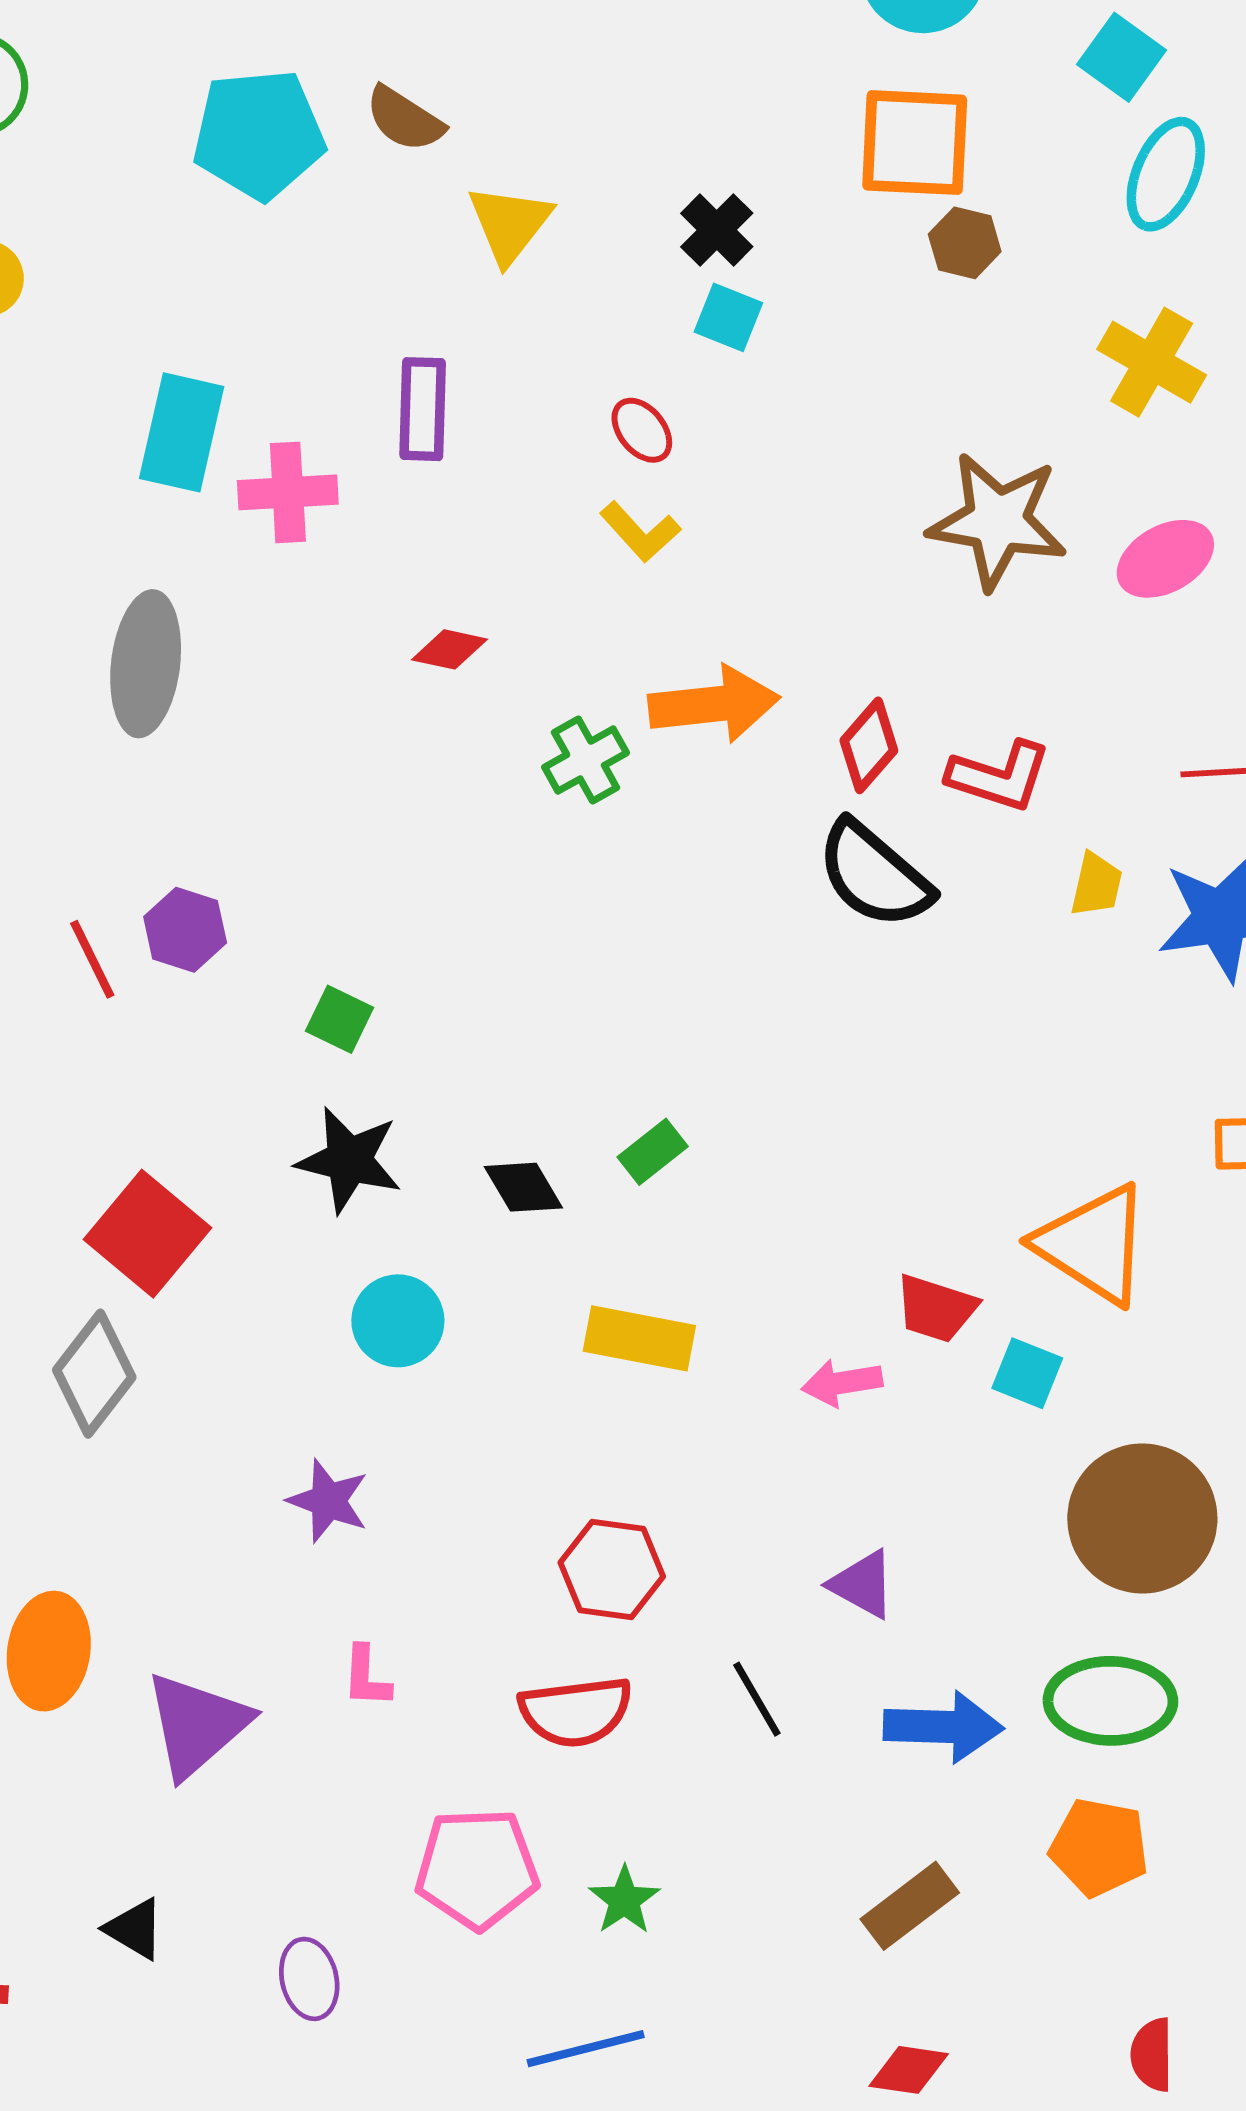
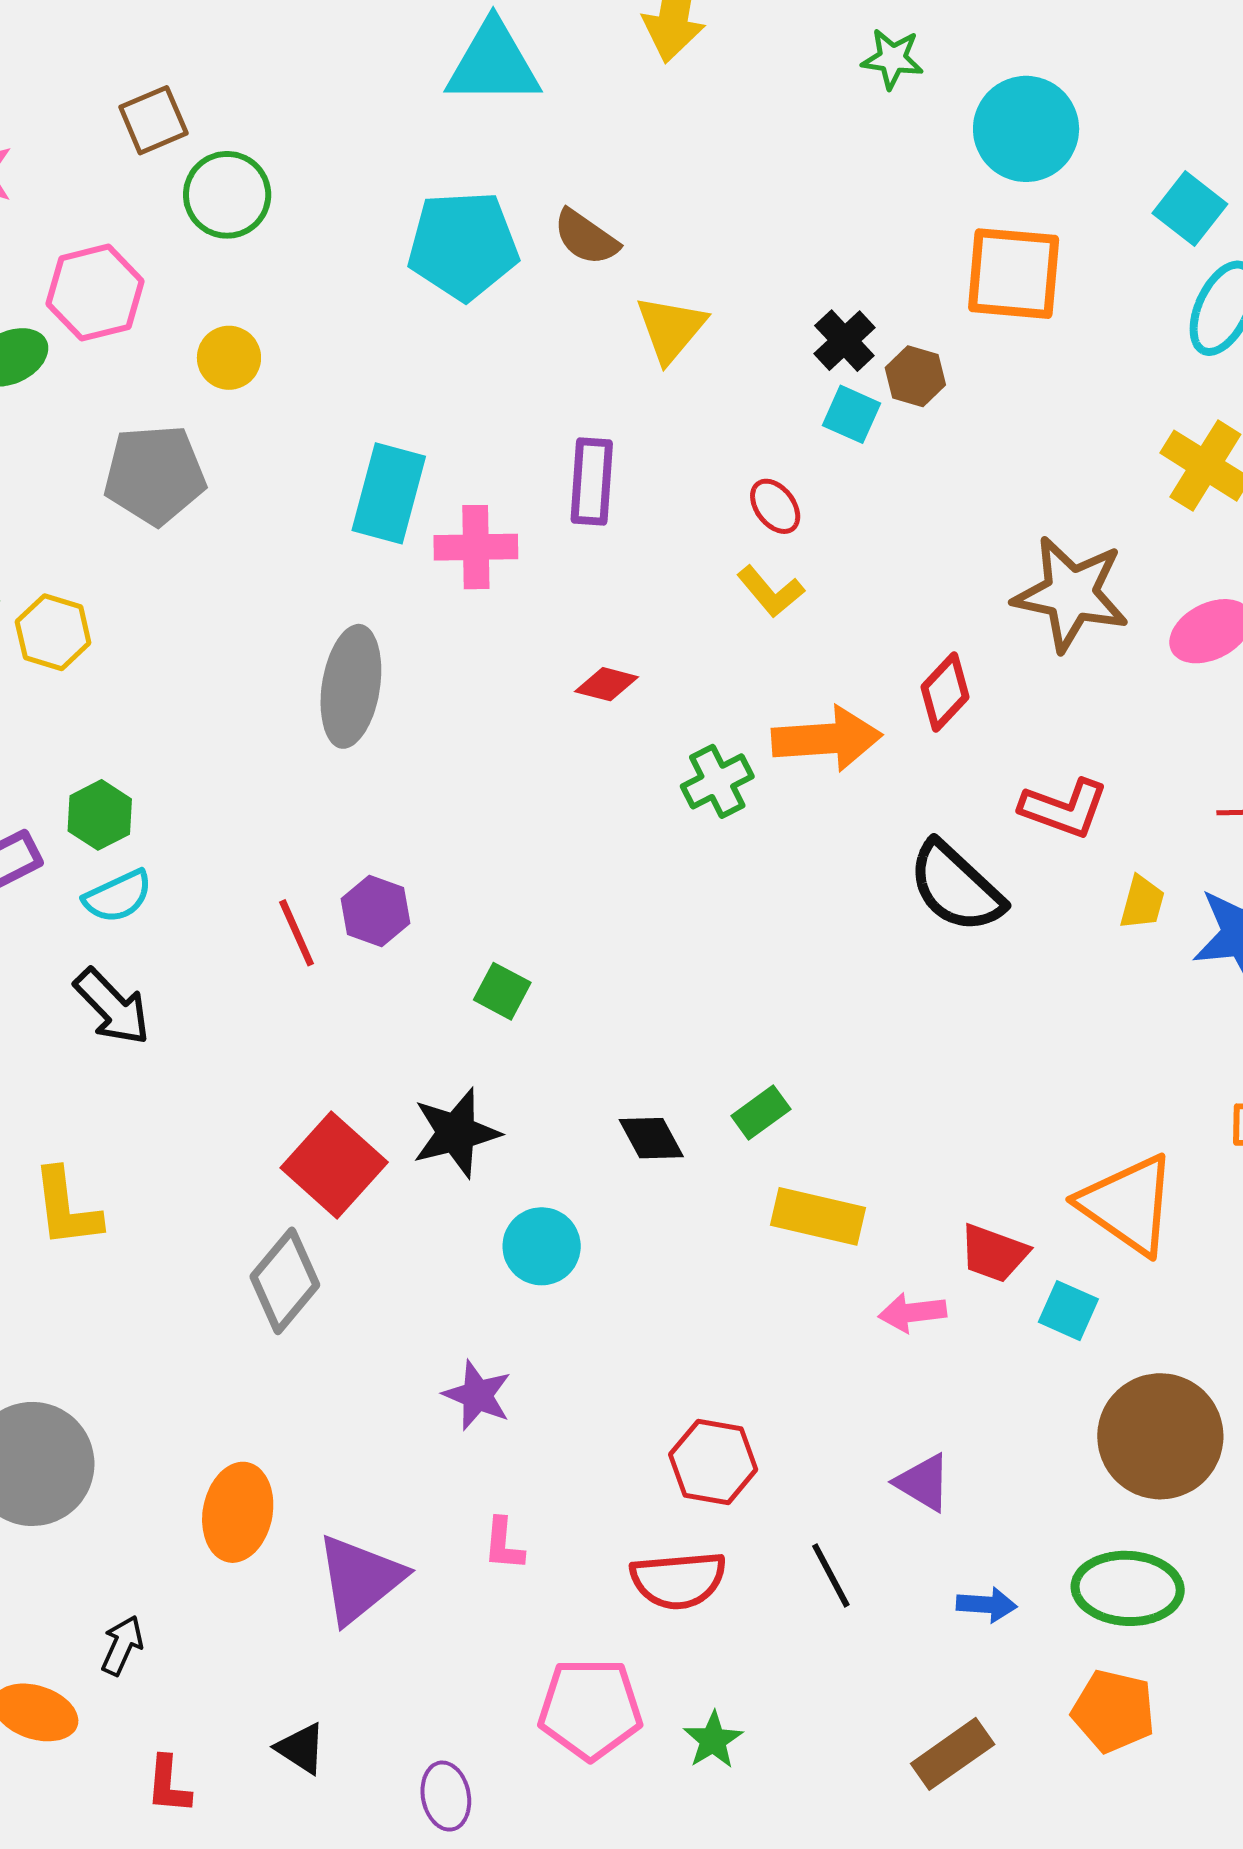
brown hexagon: (965, 243) -> (915, 376), moved
red diamond: (869, 745) -> (945, 692), moved
black star: (349, 1160) -> (456, 1133), moved, turned -30
yellow rectangle: (639, 1338) -> (818, 1216), moved
blue arrow: (943, 1727) -> (987, 1605), size x0.6

